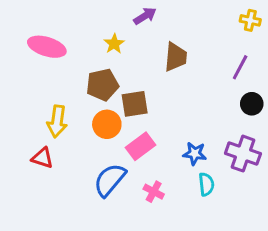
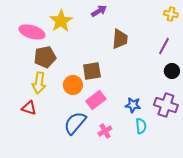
yellow star: (114, 44) -> (61, 21), moved, size x1.6
brown pentagon: (102, 85) -> (45, 57), moved
pink cross: (154, 192) -> (105, 131), turned 32

